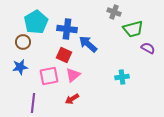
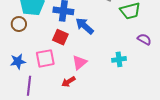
purple semicircle: (148, 48) -> (144, 39), moved
blue star: (20, 67) -> (18, 61), moved
pink triangle: (73, 75) -> (80, 62), moved

